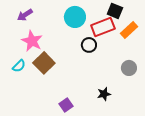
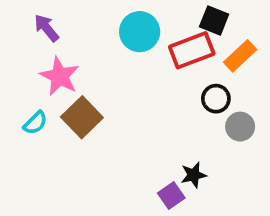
purple arrow: (25, 15) -> (47, 28), turned 84
black circle: (89, 45) -> (216, 99), moved
purple square: (66, 105) -> (171, 195), moved

